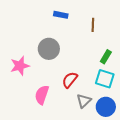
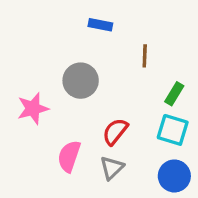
brown line: (93, 25) -> (145, 56), moved
gray triangle: (84, 101) -> (112, 168), moved

